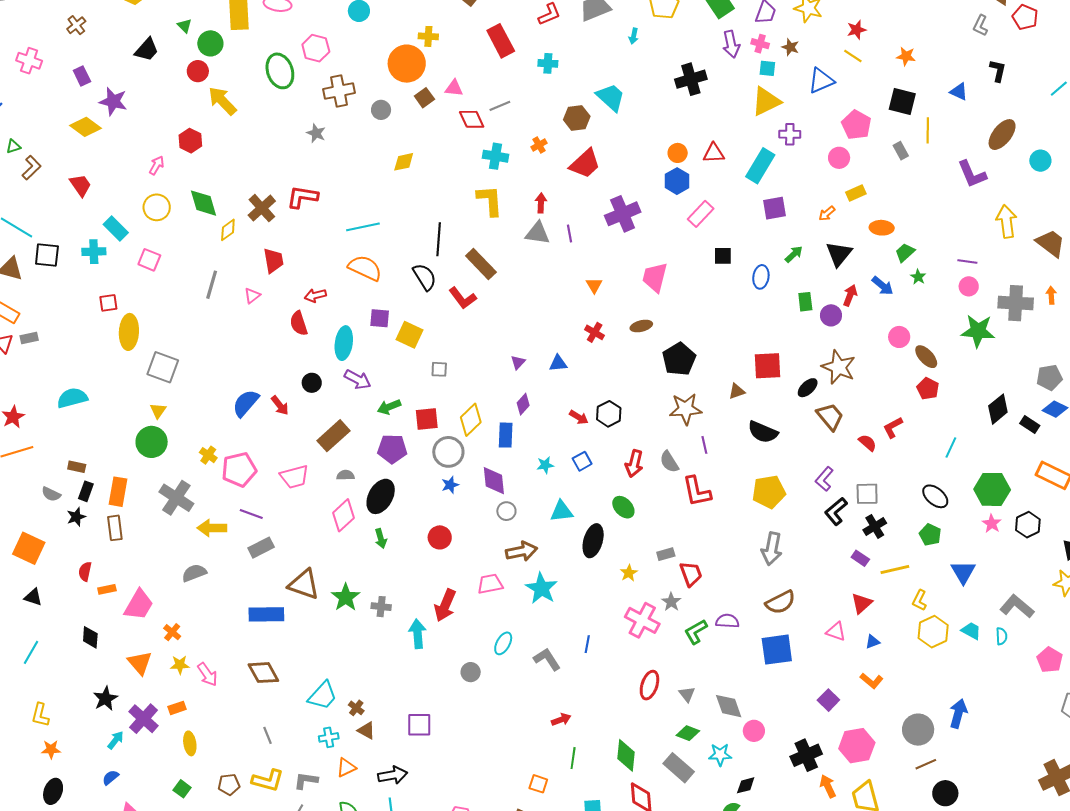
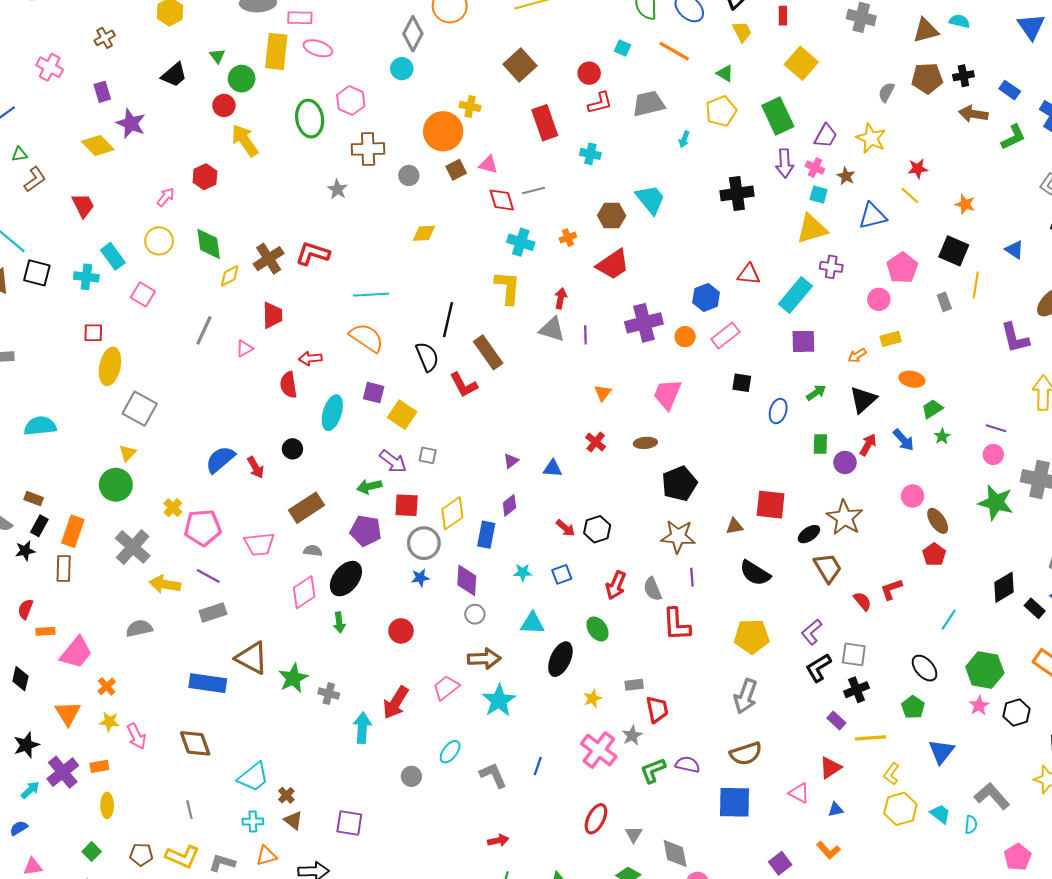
orange circle: (678, 153) -> (685, 337), moved
purple arrow: (358, 379) -> (393, 461), moved
pink trapezoid: (490, 584) -> (446, 688), turned -36

